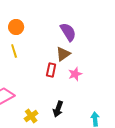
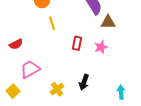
yellow line: (14, 51) -> (52, 23), moved
brown triangle: (63, 54) -> (108, 22), moved, turned 35

